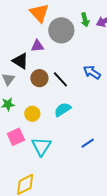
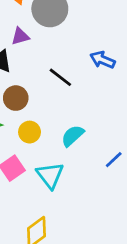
brown circle: (39, 78) -> (16, 98), moved
cyan semicircle: (63, 110) -> (73, 136), moved

